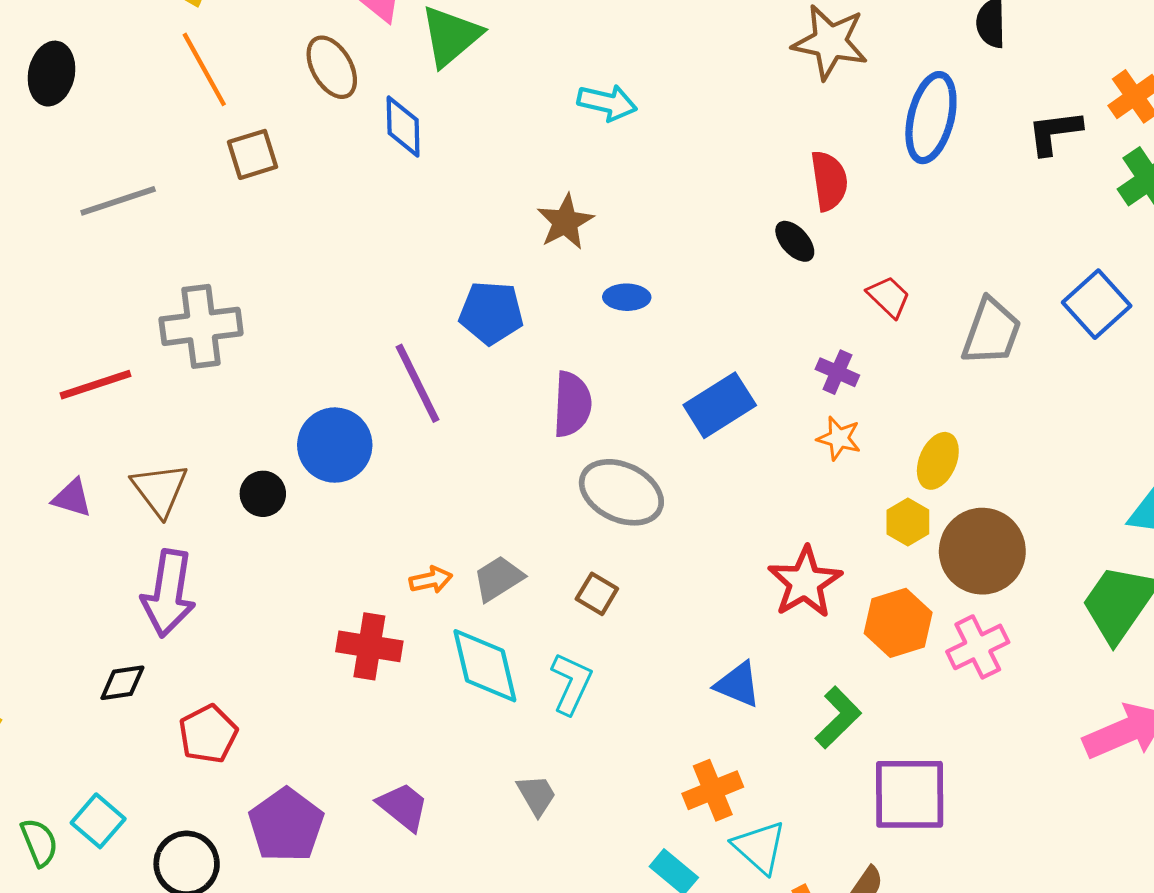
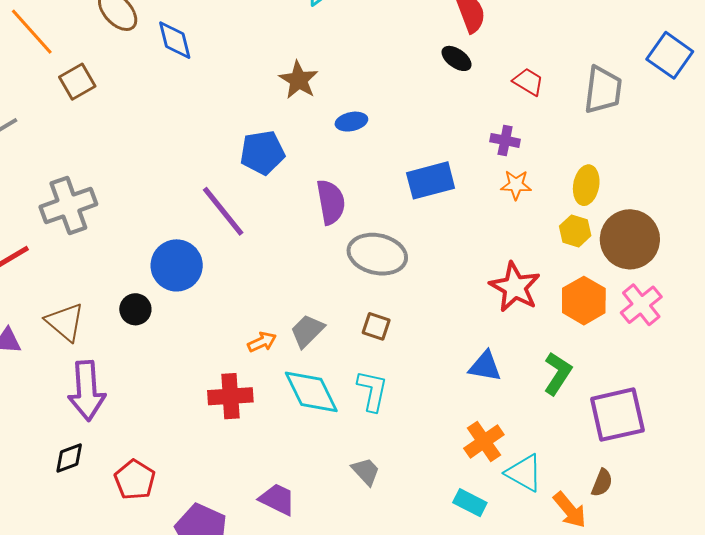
blue rectangle: (720, 405) -> (431, 180), turned 30

